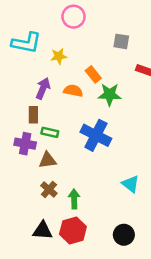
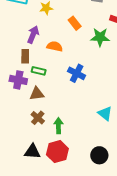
orange semicircle: (73, 91) -> (55, 46), moved
green star: (110, 94) -> (100, 37), moved
blue cross: (96, 135) -> (77, 73), size x0.7

